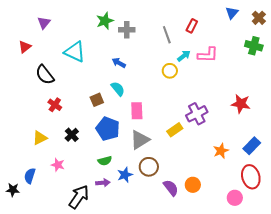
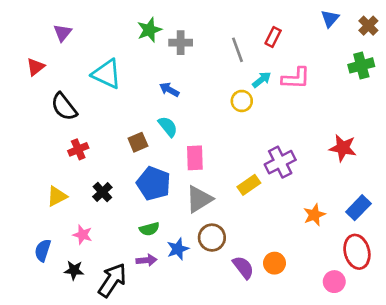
green cross: (254, 46) -> (361, 65), turned -30
red cross: (55, 105) -> (78, 149), turned 32
black star: (13, 190) -> (74, 270), moved

